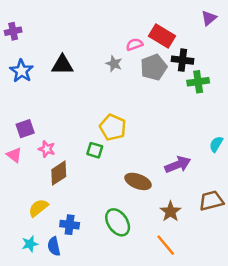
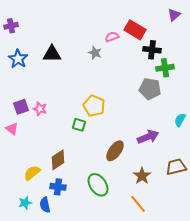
gray pentagon: (154, 67) -> (150, 89), moved, turned 30
pink star: (47, 149) -> (40, 109), moved
brown diamond: (59, 173) -> (58, 160), moved
brown ellipse: (138, 181) -> (115, 151), turned -75

